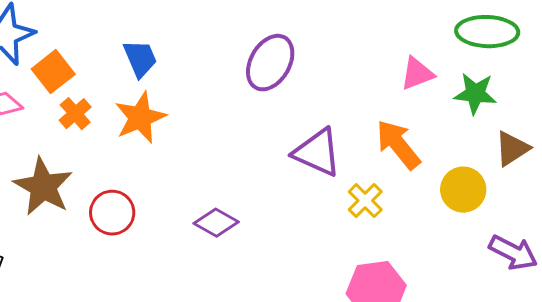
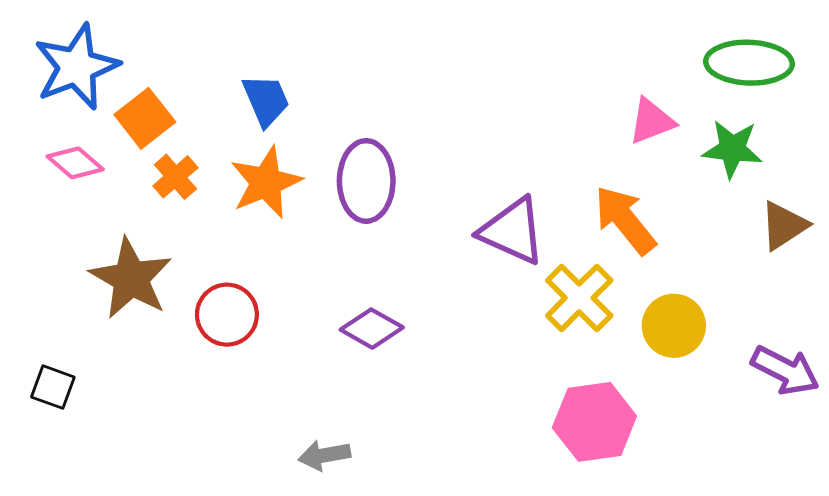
purple ellipse: (270, 63) -> (366, 181), moved, turned -30
yellow circle: (463, 190) -> (674, 326), moved
yellow cross: (365, 201) -> (579, 298), size x1.4

